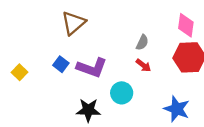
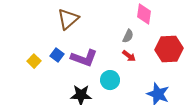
pink diamond: (186, 25) -> (144, 14), moved
yellow square: (20, 72) -> (34, 61), moved

